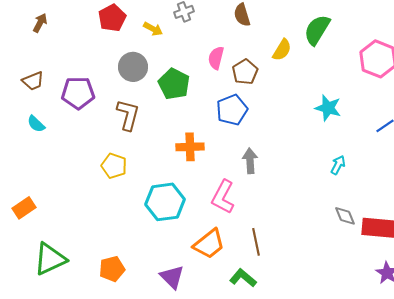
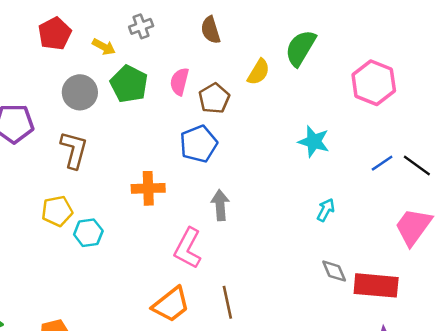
green pentagon: (174, 84) -> (129, 84), moved
yellow pentagon: (114, 166) -> (57, 211), turned -30
cyan hexagon: (165, 202) -> (88, 233), moved, size x0.6

